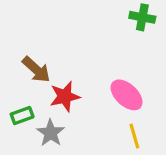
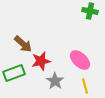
green rectangle: (22, 115) -> (14, 73), size x1.5
gray star: (51, 133) -> (55, 81), moved

